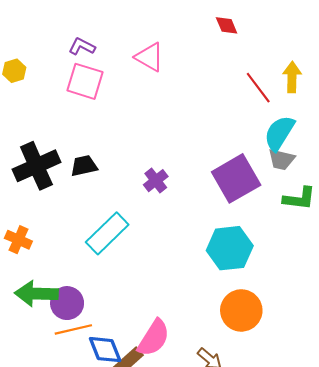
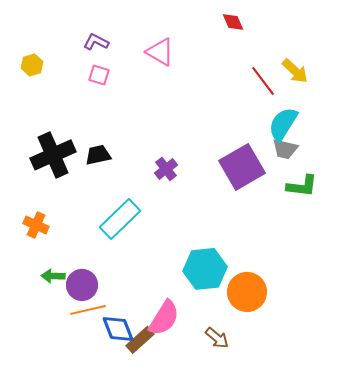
yellow arrow: (292, 77) -> (295, 71), turned 132
pink square: (85, 81) -> (99, 75), size x0.6
cyan hexagon: (230, 248) -> (205, 269), moved
green arrow: (36, 294) -> (53, 276), size x0.6

